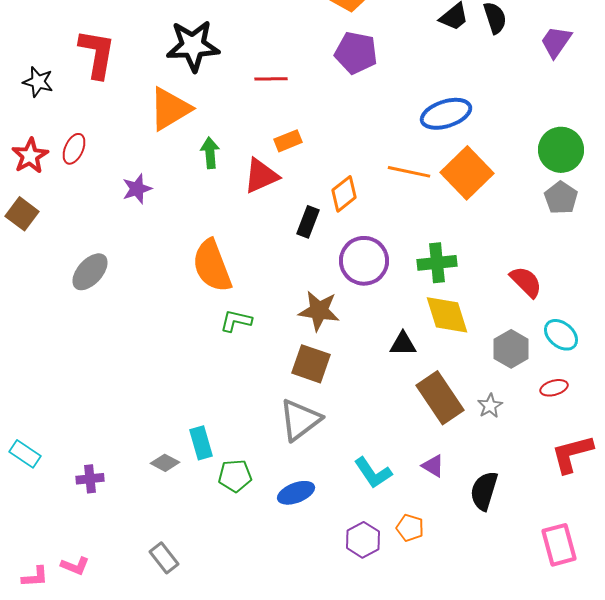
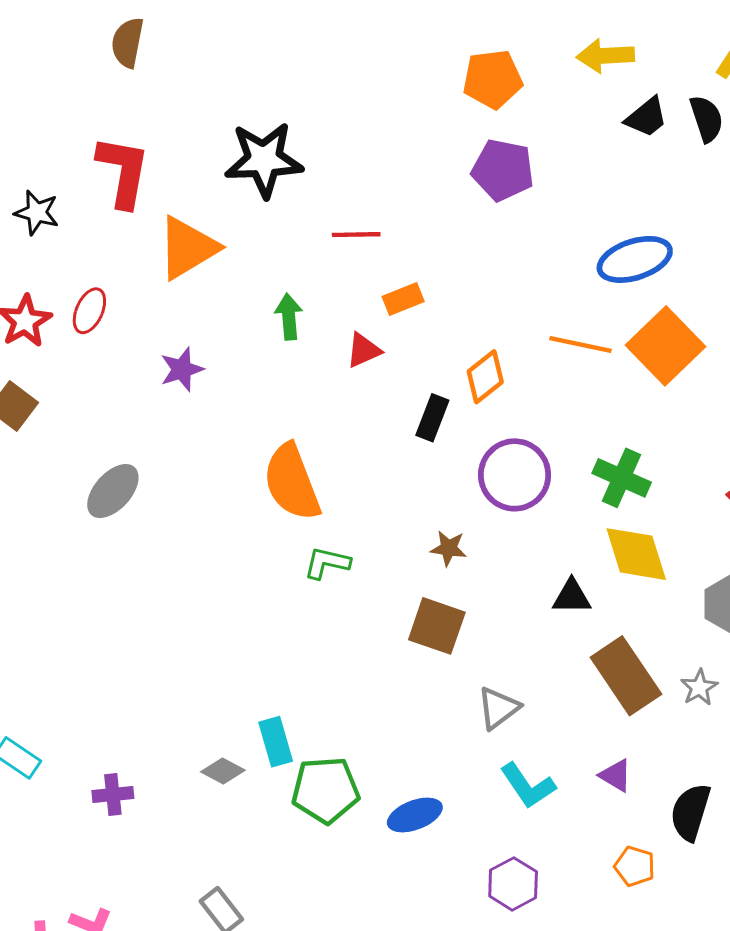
red line: (271, 79) -> (356, 235), moved
orange triangle: (170, 109) -> (188, 248), moved
red triangle: (261, 176) -> (364, 350), size x0.7
green cross: (437, 263) -> (622, 478), turned 30
brown star: (319, 311) -> (449, 548), size x0.6
gray triangle: (300, 420) -> (498, 708), moved, size x0.7
green pentagon: (235, 476) -> (325, 790), size x1.4
orange pentagon: (410, 528) -> (635, 866), moved

